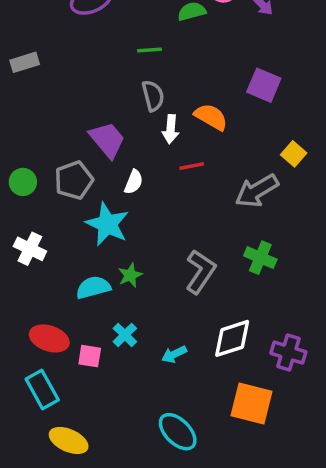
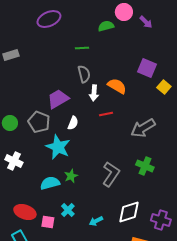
purple trapezoid: (107, 140) -> (58, 99), turned -80
yellow square: (294, 154) -> (164, 87), moved
gray pentagon: (74, 180) -> (39, 122), turned -30

